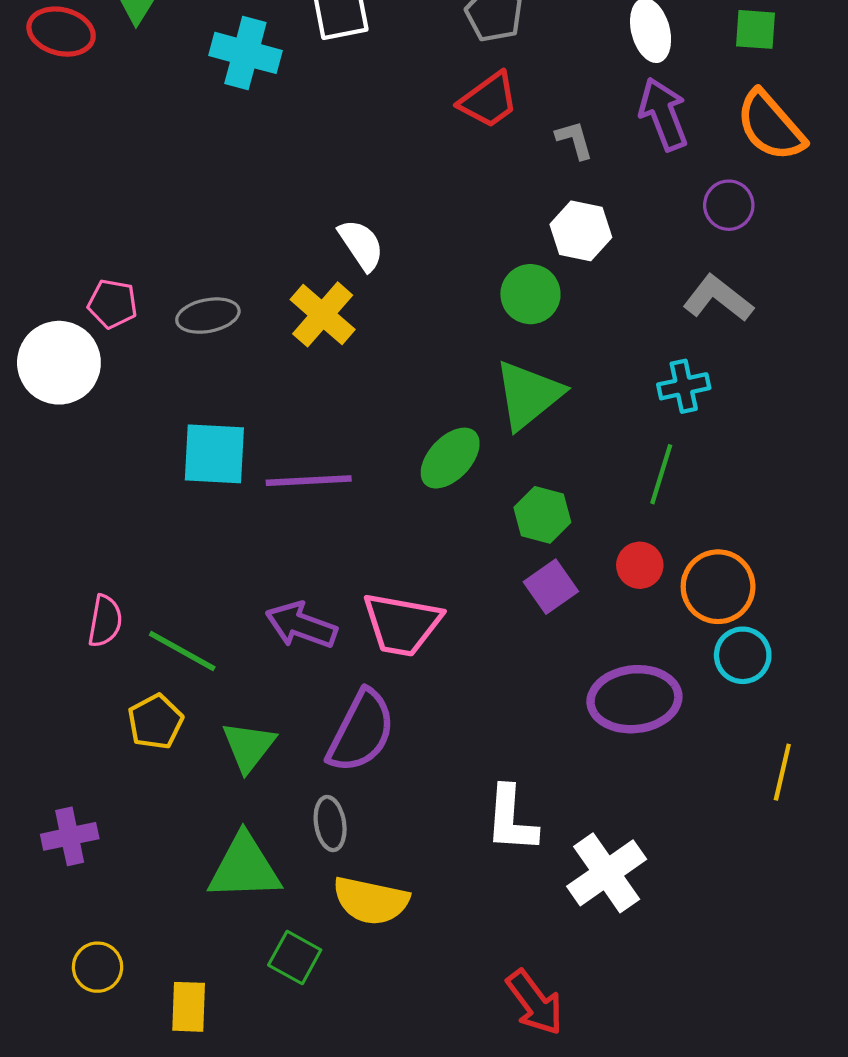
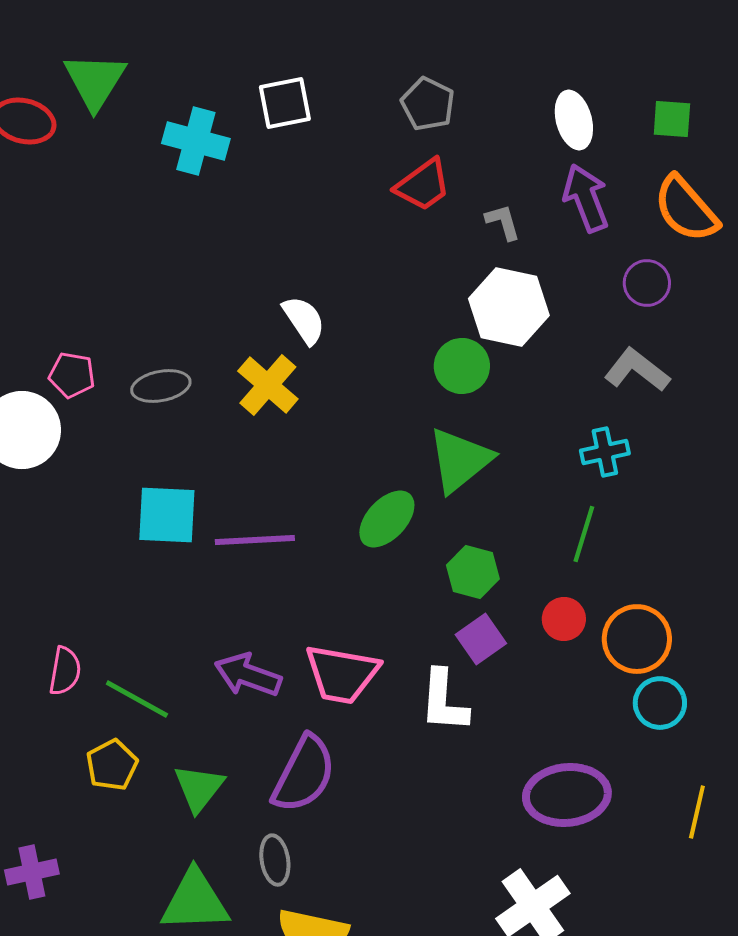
white hexagon: (581, 231) -> (509, 307), size x1.4
purple ellipse: (634, 699) -> (567, 795), moved
white L-shape: (511, 819) -> (444, 701), moved

